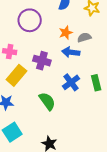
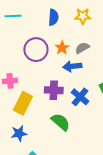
purple circle: (30, 20) -> (36, 50), moved
purple cross: (42, 61) -> (54, 90), moved

